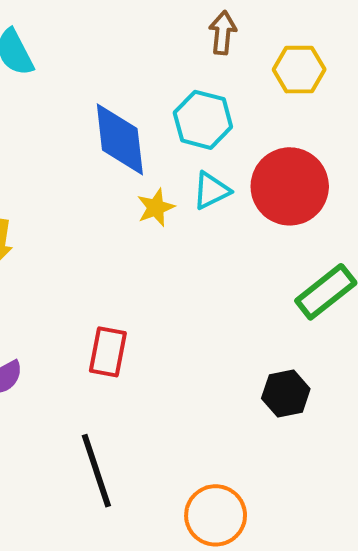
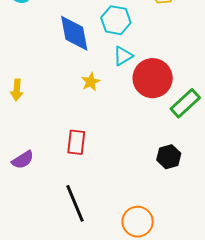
red circle: (290, 186) -> (153, 78), moved
yellow star: (156, 208) -> (91, 82), moved

